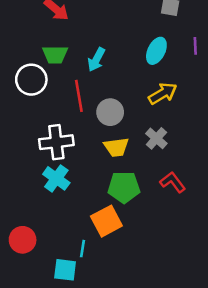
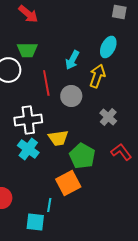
cyan arrow: (96, 60) -> (72, 60), moved
yellow arrow: (163, 93) -> (97, 76), moved, turned -40
yellow trapezoid: (116, 147) -> (58, 138), moved
green pentagon: (124, 187) -> (82, 156), turned 30

